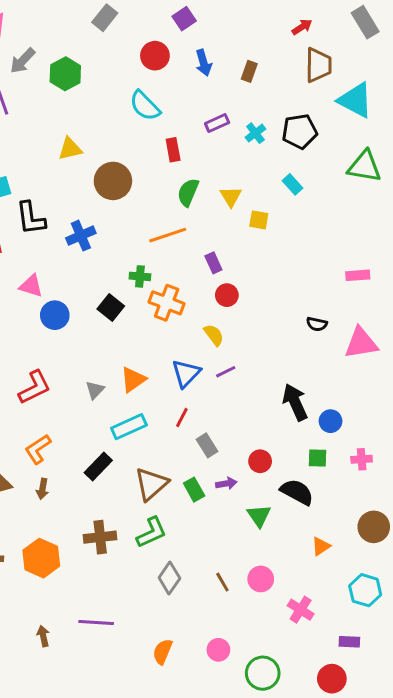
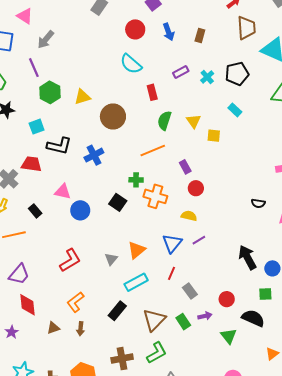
green hexagon: (65, 74) -> (50, 92), moved
black L-shape: (31, 218) -> (59, 146), turned -65
yellow semicircle: (214, 335) -> (189, 216), turned -35

